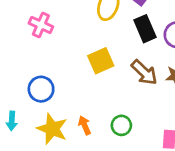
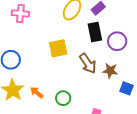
pink cross: (41, 25) -> (20, 13), turned -30
orange arrow: (85, 125) -> (37, 92), turned -40

